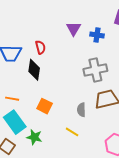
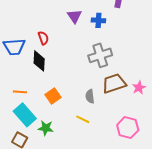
orange square: (45, 106) -> (53, 96), turned 35

